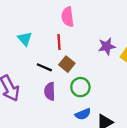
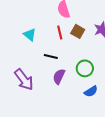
brown square: (67, 64) -> (78, 31), moved
purple semicircle: (50, 91) -> (59, 76), turned 35

